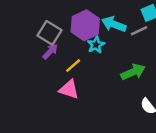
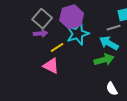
cyan arrow: (114, 24) -> (109, 43), moved
cyan star: (96, 45) -> (78, 34), size x1.6
purple arrow: (50, 52) -> (41, 33), turned 32

